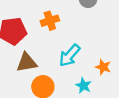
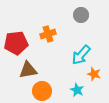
cyan arrow: (70, 55) -> (81, 55), moved

